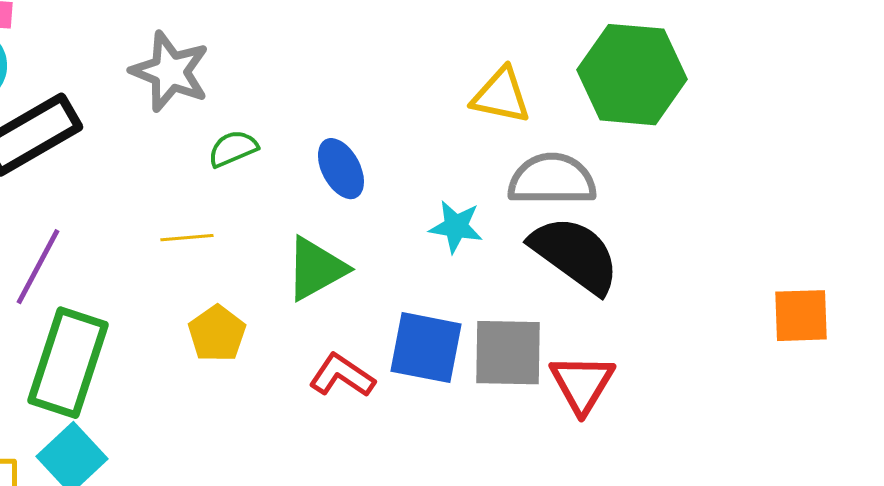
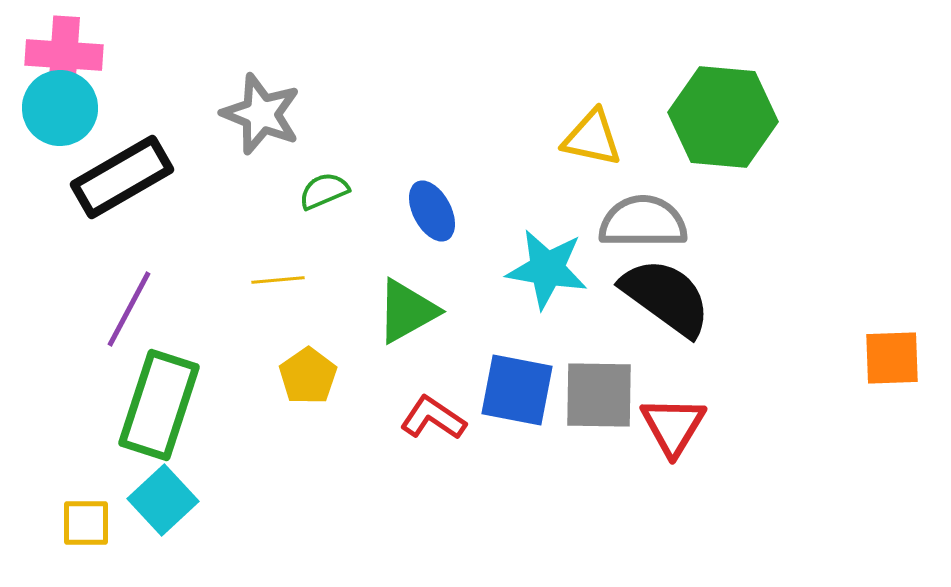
cyan star: (456, 227) -> (547, 269), size x1.5

